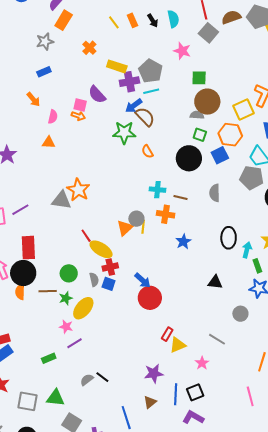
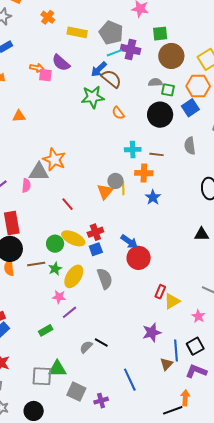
purple cross: (129, 82) -> (131, 49), moved, turned 30
gray semicircle: (197, 115) -> (155, 82), moved
orange arrow: (78, 116) -> (37, 68), moved
pink semicircle: (53, 117) -> (26, 186), moved
blue star: (183, 241) -> (153, 197), moved
yellow ellipse: (101, 249) -> (73, 238), moved
gray semicircle: (94, 280) -> (105, 279), moved, size x1.5
blue square: (109, 284) -> (96, 249), turned -32
gray square: (27, 401) -> (42, 376), moved
brown triangle: (150, 402) -> (166, 364), moved

